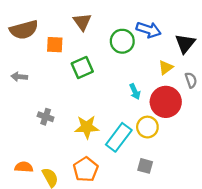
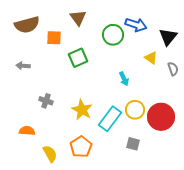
yellow triangle: (166, 68) -> (151, 58), turned -48
red circle: (166, 102) -> (161, 117), moved
yellow star: (87, 127) -> (82, 110), turned 30
orange semicircle: (24, 167) -> (27, 131), moved

